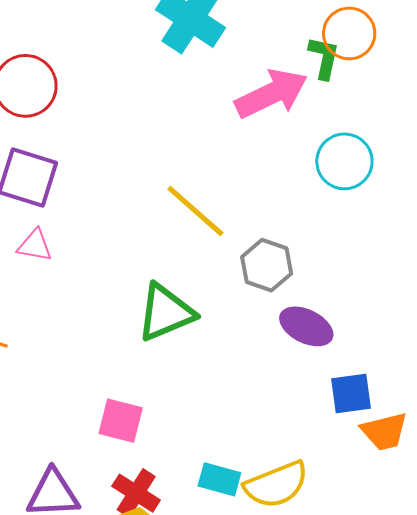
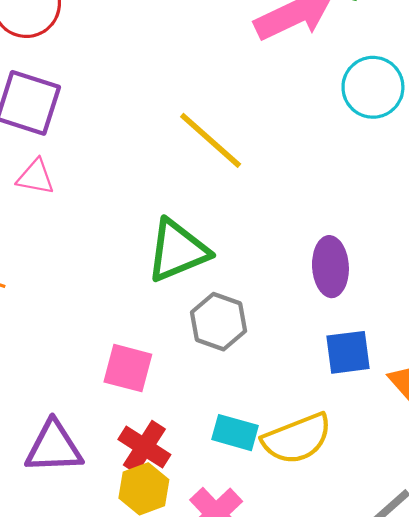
gray hexagon: (267, 265) -> (219, 322), moved
purple ellipse: (306, 326) -> (330, 267), turned 60
blue square: (351, 394) -> (348, 352), moved

